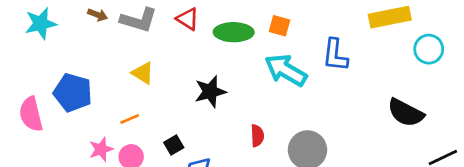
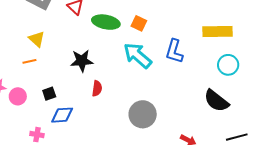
cyan circle: (429, 49) -> (228, 65), moved
orange line: (130, 119) -> (29, 61), moved
red semicircle: (257, 136) -> (97, 88), moved

